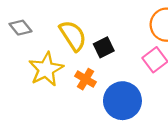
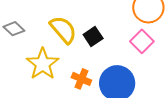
orange cross: (86, 79) -> (81, 79), moved

